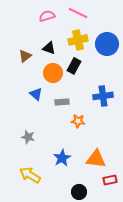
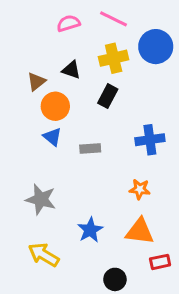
blue circle: (107, 44) -> (156, 47), moved
orange circle: (53, 73) -> (55, 106), moved
orange star: (78, 121) -> (140, 189), moved
gray star: (28, 137) -> (41, 199), size x1.5

